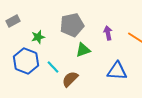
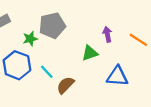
gray pentagon: (72, 25) -> (52, 25), moved
green triangle: (83, 50) -> (90, 53), moved

